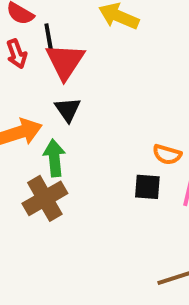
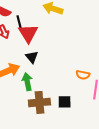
black square: (147, 187) -> (65, 102), moved
brown cross: (45, 198) -> (39, 102), moved, turned 30

